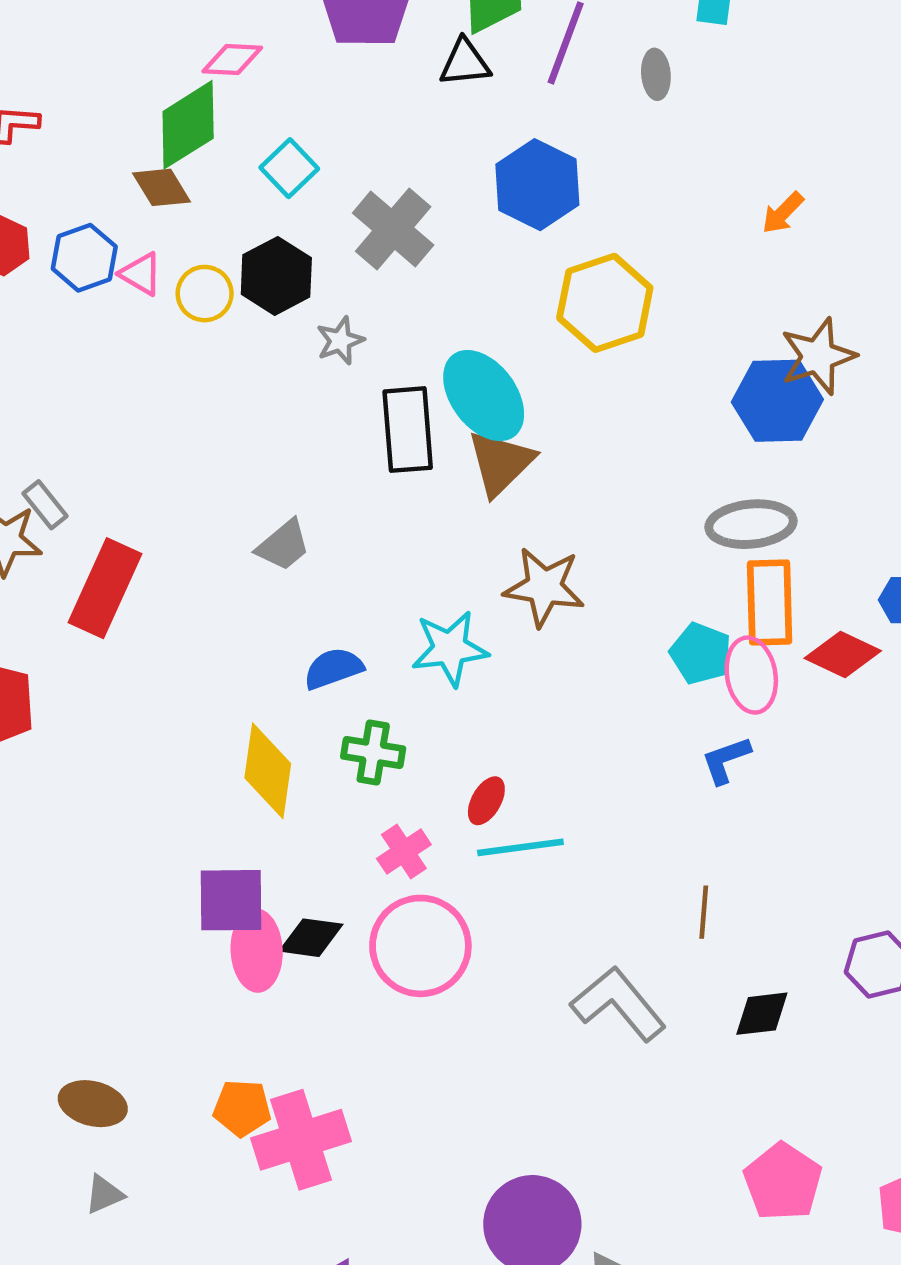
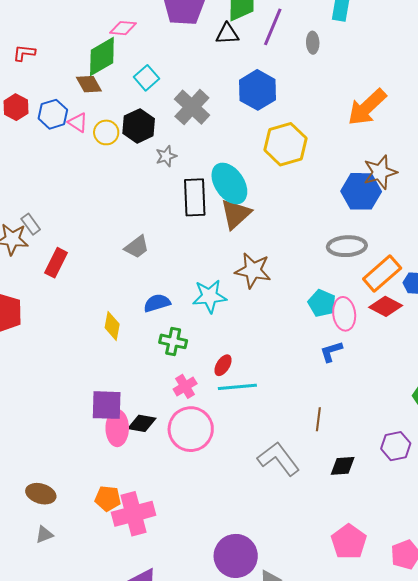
orange arrow: (783, 213) -> (367, 107), size x2.0
red rectangle: (105, 588) -> (56, 263), size x0.7
orange rectangle: (770, 602) -> (382, 274), moved, turned 48
yellow diamond: (268, 771) -> (112, 326), moved, size x0.7

